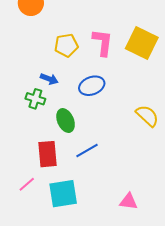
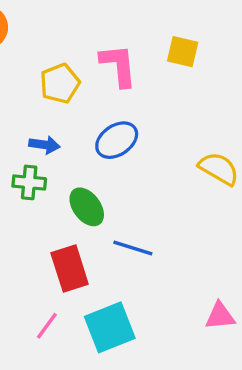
yellow square: (142, 43) -> (183, 52), size x0.6
blue line: (87, 151) -> (133, 248), turned 60

